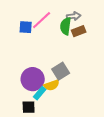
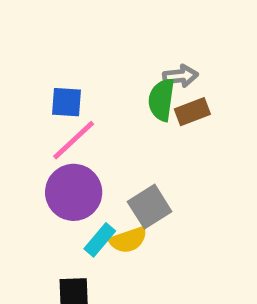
pink line: (42, 20) -> (74, 140), moved
purple circle: (33, 79) -> (74, 192), moved
cyan rectangle: (40, 93) -> (100, 240), moved

